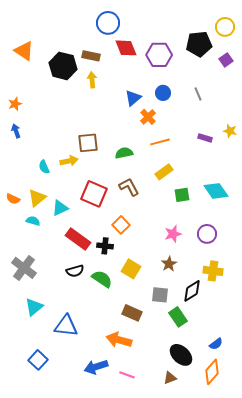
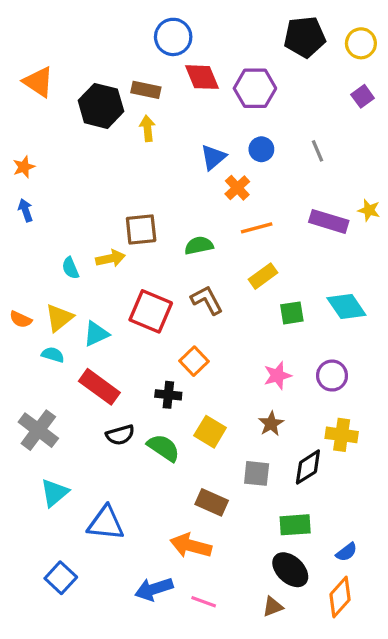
black pentagon: (199, 44) -> (305, 37), moved
purple rectangle: (205, 138) -> (329, 221), size x1.6
red rectangle: (78, 239) -> (99, 387), moved
green rectangle: (178, 317) -> (295, 525), moved, turned -60

